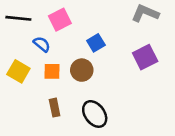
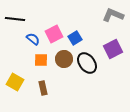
pink square: (60, 20) -> (54, 34), moved
yellow square: (18, 71) -> (15, 82), moved
black ellipse: (95, 114) -> (87, 63), moved

